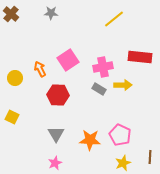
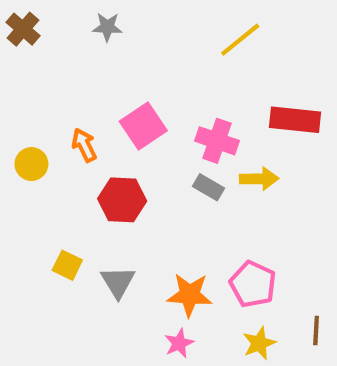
pink cross: (103, 67) -> (217, 141), turned 30
yellow square: (12, 117) -> (67, 265), moved
pink star: (55, 163) -> (179, 343), moved

